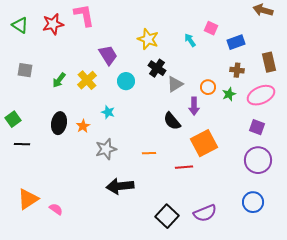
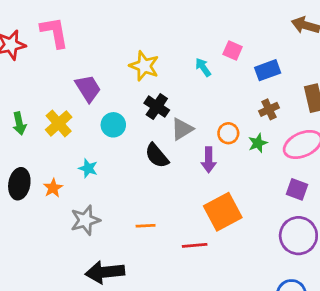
brown cross: (237, 70) -> (269, 109), turned -32
green arrow: (59, 80) -> (19, 123), turned -49
black semicircle: (172, 121) -> (157, 156), moved

